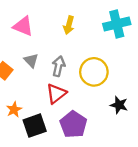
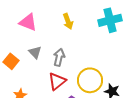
yellow arrow: (69, 25) -> (68, 21), turned -35
yellow circle: (94, 72) -> (90, 80), moved

